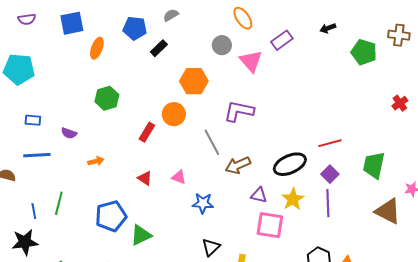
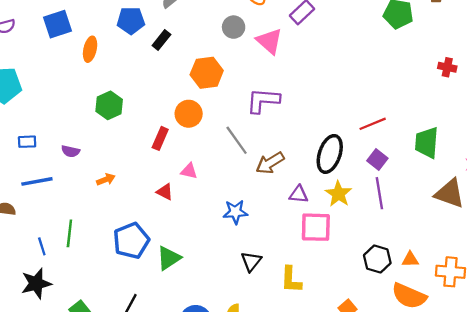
red cross: (400, 103) -> (447, 67), turned -35
black ellipse: (290, 164) -> (330, 154), turned -40
pink triangle: (179, 177) -> (189, 171), moved

